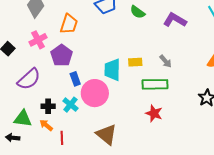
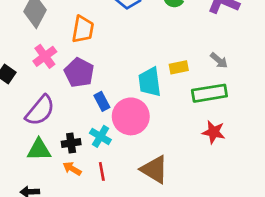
green triangle: (23, 119) -> (39, 150), moved
red line: (62, 138) -> (102, 171), moved

